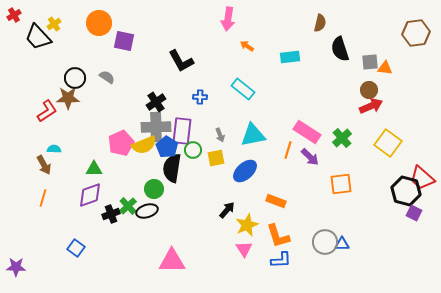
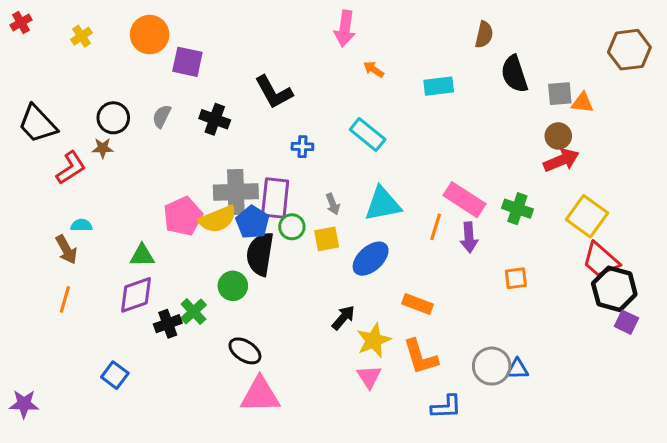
black trapezoid: (38, 37) -> (38, 124), moved
gray semicircle: (107, 77) -> (162, 116), turned -98
brown star: (68, 98) -> (103, 148), size x0.6
black cross: (156, 102) -> (215, 119), moved, turned -36
green cross: (342, 138) -> (517, 209), turned -30
purple arrow: (310, 157) -> (469, 237), turned 42
red trapezoid: (422, 178) -> (601, 260), moved
orange square: (341, 184) -> (516, 278), size x0.7
black ellipse: (147, 211) -> (245, 351), moved, turned 50
blue L-shape: (281, 260) -> (446, 407), moved

